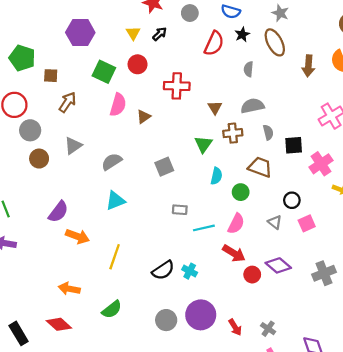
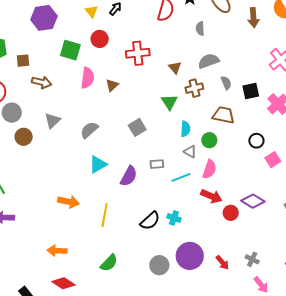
brown arrow: (67, 102) -> (42, 82), turned 78
purple semicircle: (58, 212) -> (129, 176), moved
gray triangle: (275, 222) -> (190, 152), moved
orange arrow: (69, 289) -> (57, 251), moved

